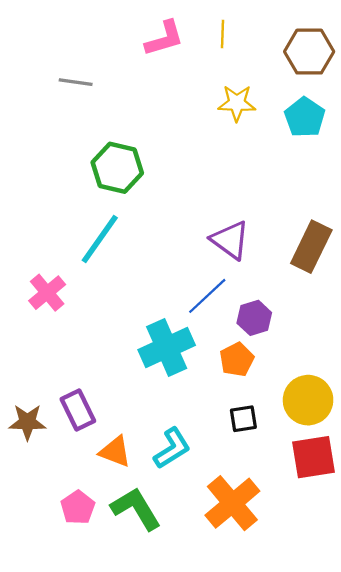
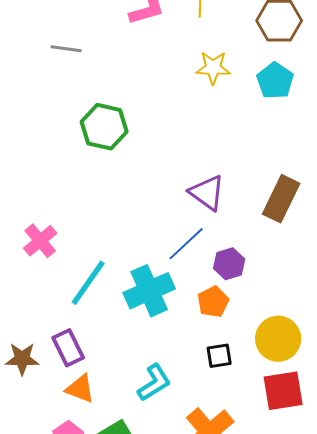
cyan line: (100, 239) -> (88, 283), moved
orange triangle: (115, 452) -> (80, 389), moved

